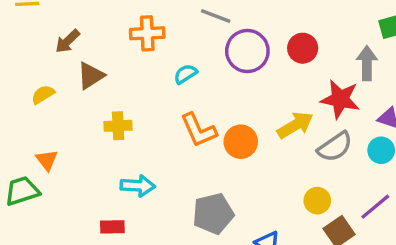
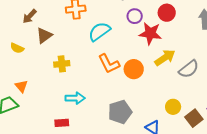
purple circle: (247, 51) -> (135, 16), size x0.6
cyan semicircle: (185, 74) -> (99, 32), size x1.6
yellow semicircle: (43, 94) -> (17, 48), turned -120
red star: (340, 99) -> (150, 33), moved
yellow circle: (317, 201) -> (173, 107), moved

